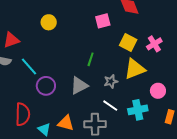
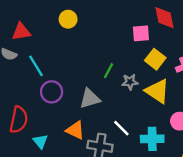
pink square: (103, 21) -> (141, 33), moved
yellow triangle: (135, 69) -> (157, 91), turned 45
gray star: (111, 81) -> (130, 82), moved
orange triangle: (66, 123) -> (75, 130), moved

